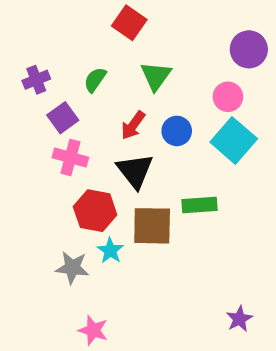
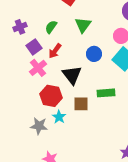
red arrow: (133, 125) -> (55, 51), moved
pink cross: (70, 158) -> (38, 68), turned 36
brown square: (152, 226) -> (81, 104), size x0.7

